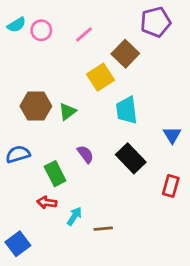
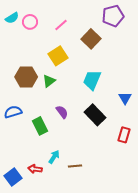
yellow square: (101, 77) -> (58, 56), moved
cyan trapezoid: (127, 110) -> (92, 80), turned 30
red arrow: (47, 202) -> (35, 169), moved

